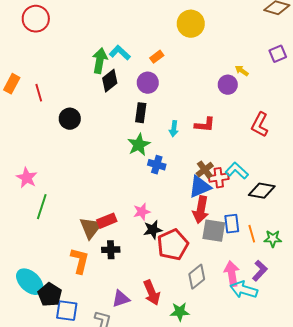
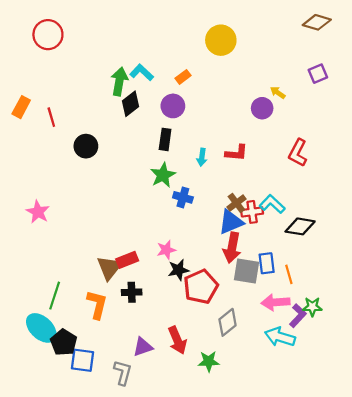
green line: (42, 207) -> (55, 296), moved
green star: (273, 239) -> (312, 307), moved
pink arrow: (232, 274) -> (276, 302), moved, turned -85

